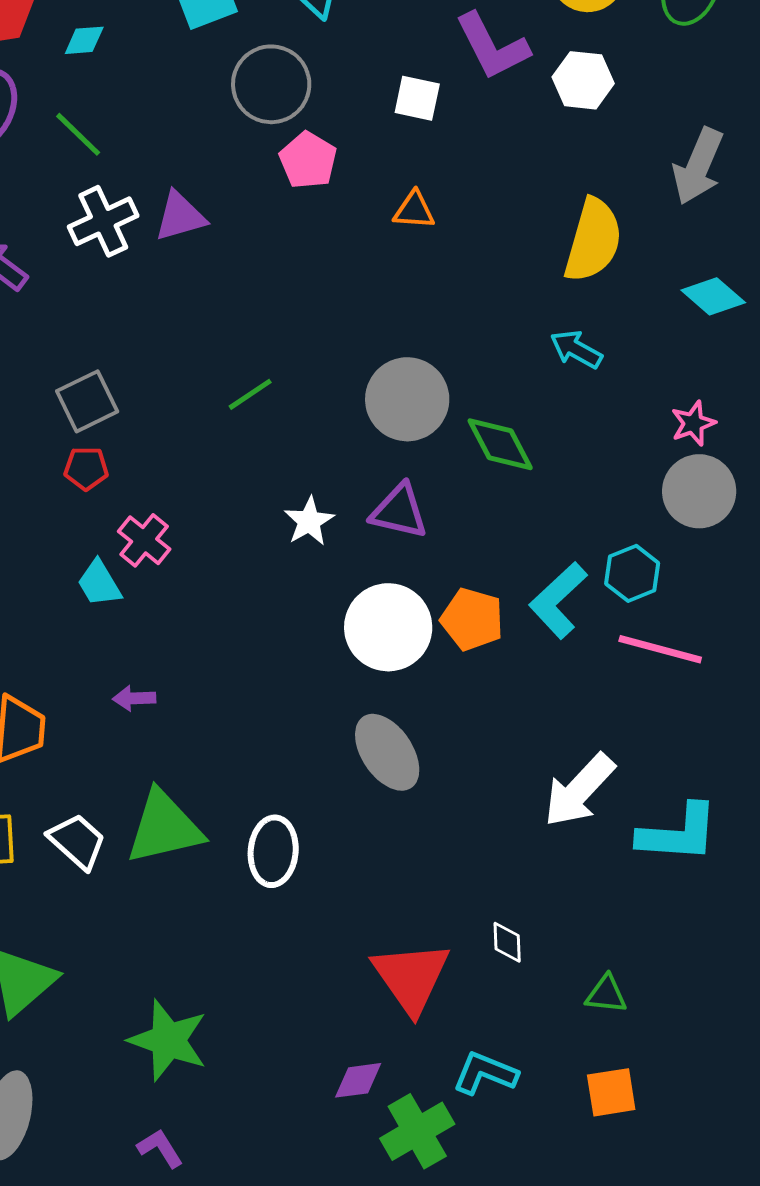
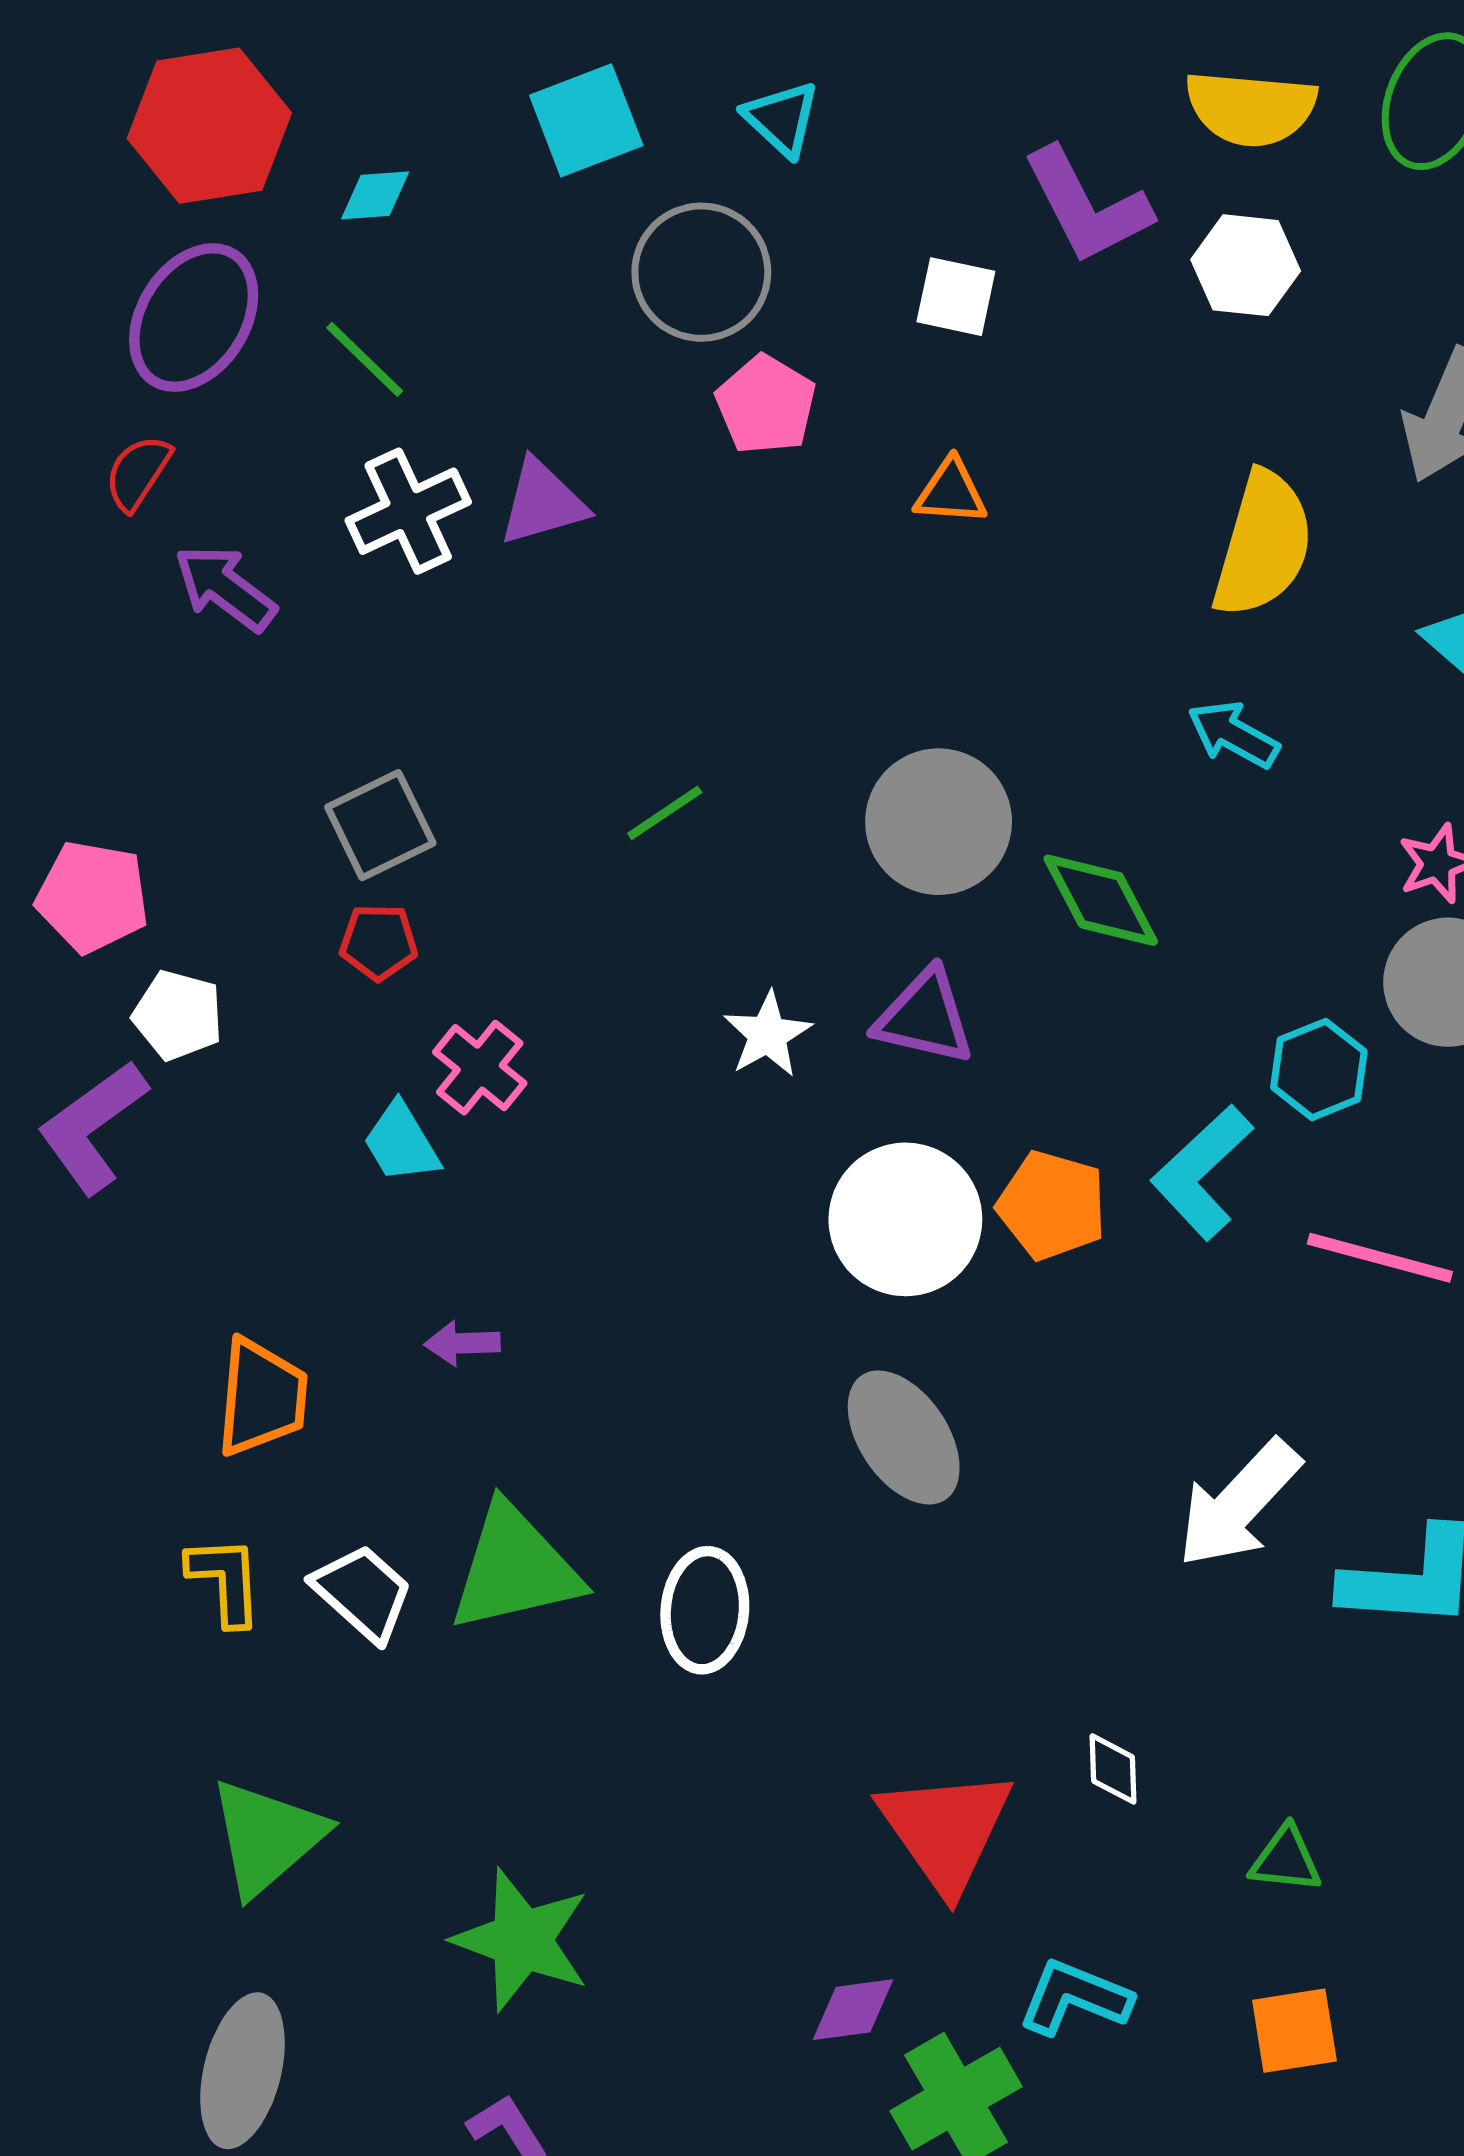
cyan hexagon: (632, 573) -> (1319, 1069), moved

